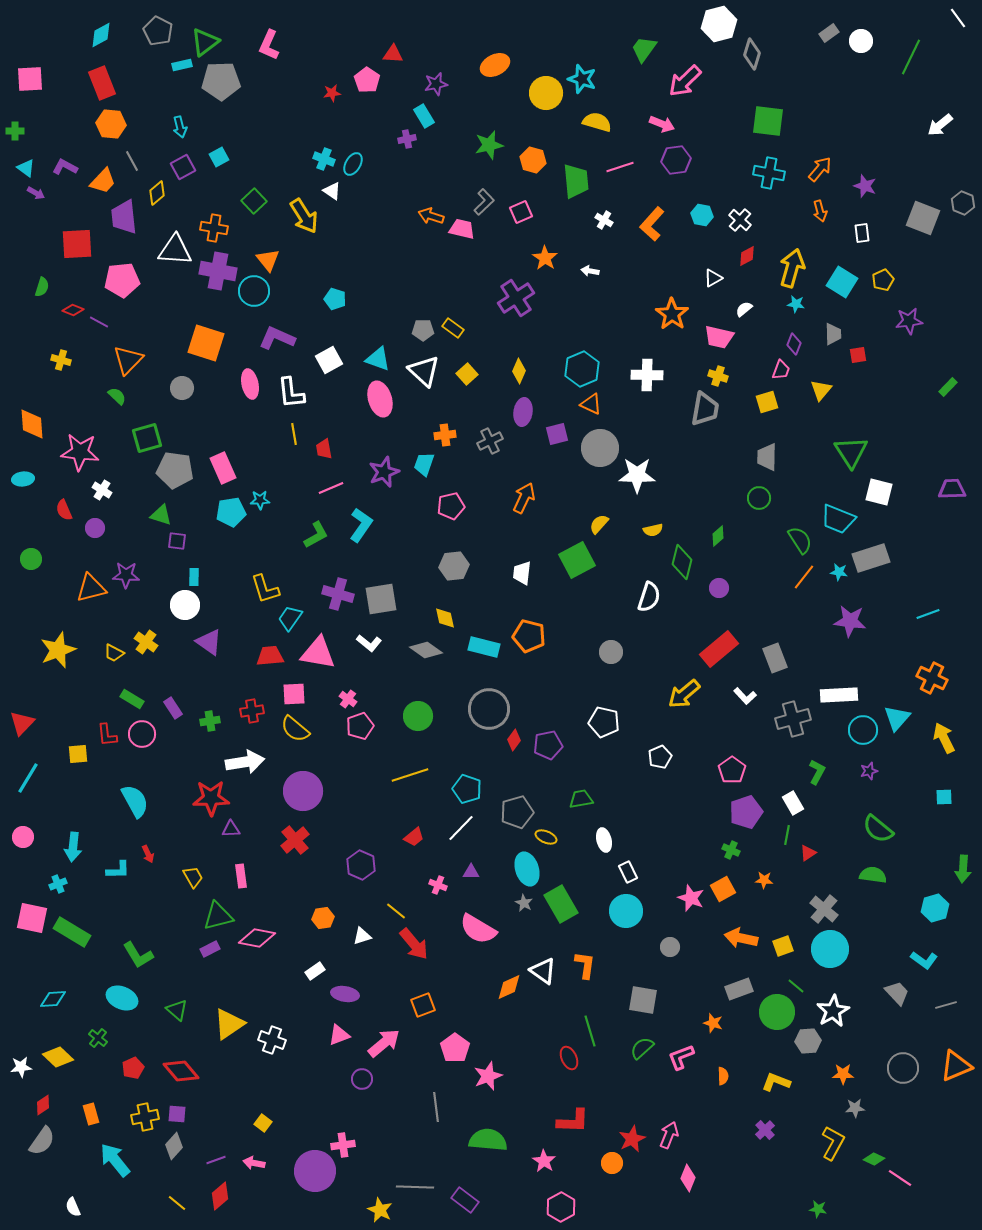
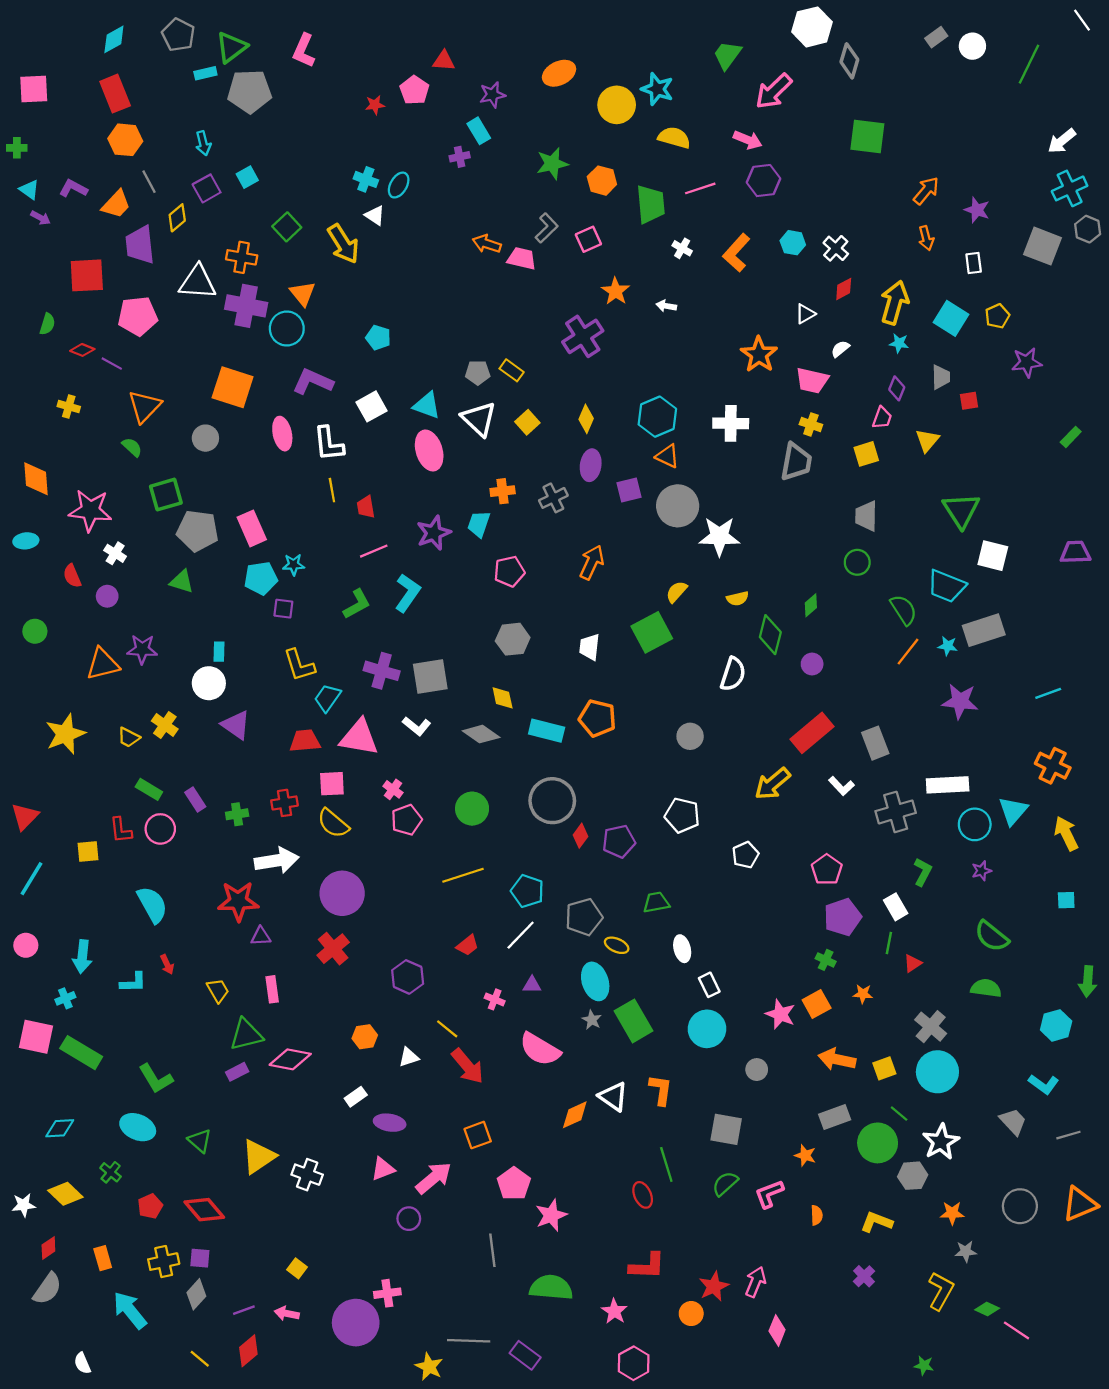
cyan cross: (769, 173) -> (1070, 188), moved, turned -36
purple square: (177, 541) -> (283, 609), moved

